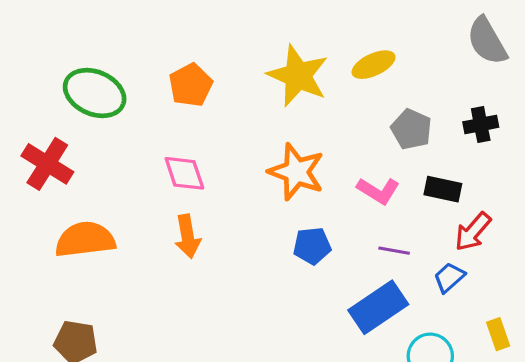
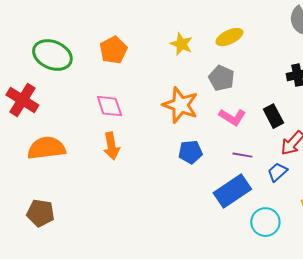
yellow star: (298, 76) -> (181, 44), size x0.6
gray pentagon: (411, 129) -> (221, 78), moved
black rectangle: (443, 189) -> (273, 116), turned 50

